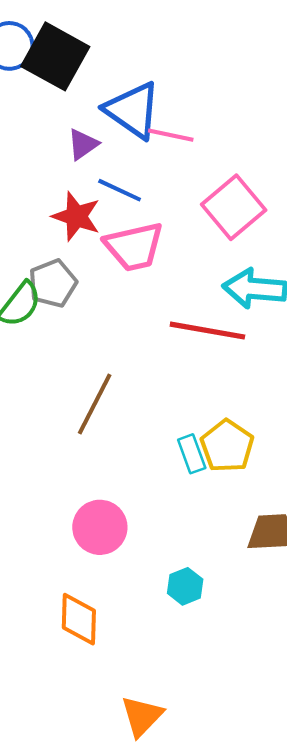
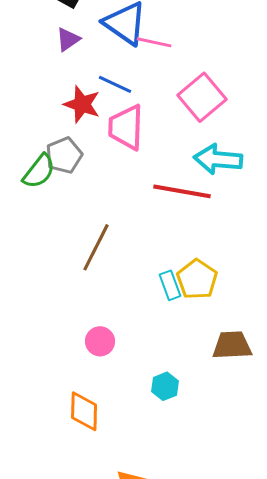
purple triangle: (83, 144) -> (68, 39), moved
pink trapezoid: (134, 247) -> (126, 127), turned 105
pink circle: (100, 527) -> (100, 341), size x0.7

